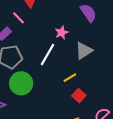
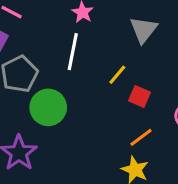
gray triangle: (84, 51) -> (144, 30), moved

